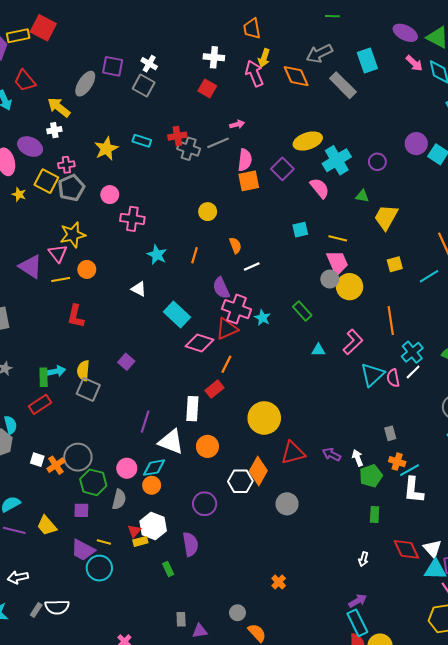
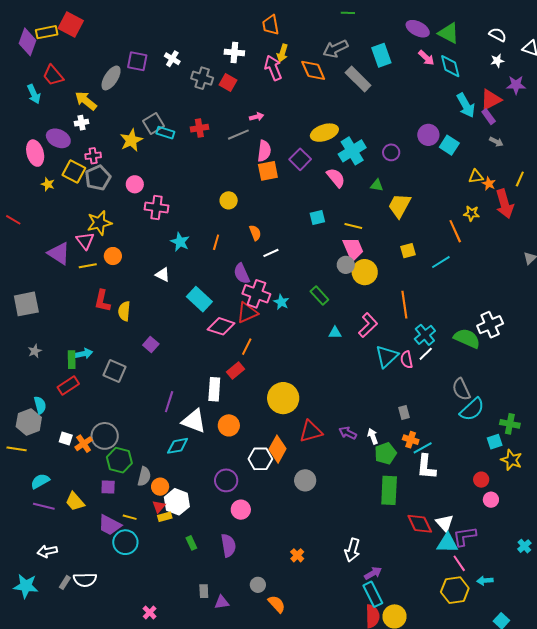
gray square: (144, 85) -> (154, 124), moved, turned 30
gray cross: (189, 149) -> (202, 78), moved
yellow semicircle: (83, 371) -> (124, 311), moved
pink circle: (127, 468) -> (241, 510), moved
orange circle: (152, 485) -> (160, 487), moved
green rectangle: (375, 514) -> (389, 490), size x1.8
purple semicircle: (190, 544) -> (228, 545), moved
white arrow: (363, 559) -> (352, 550), moved, size x1.6

